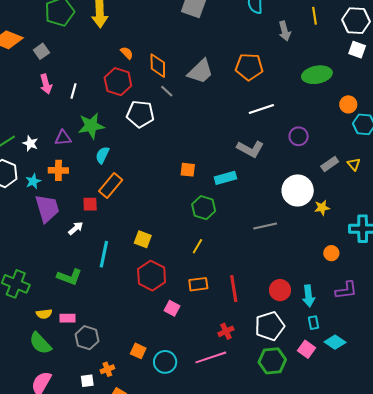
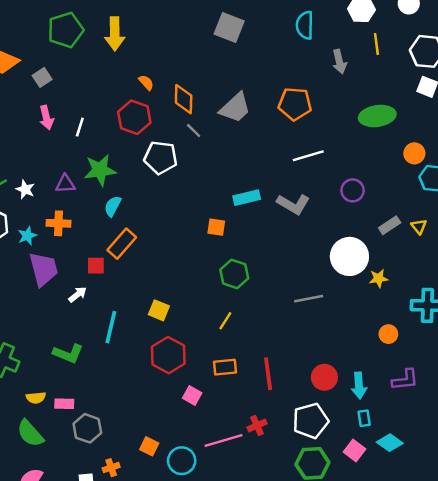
cyan rectangle: (225, 178) -> (247, 198), moved
pink line: (211, 357) -> (223, 440), moved

